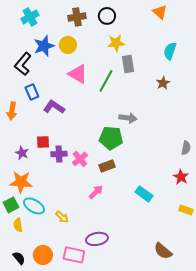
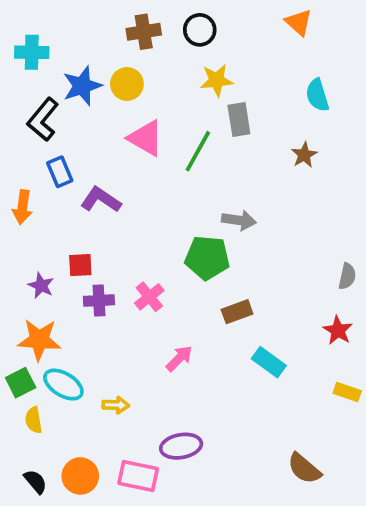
cyan cross: (30, 17) -> (32, 52), moved, turned 30
cyan semicircle: (170, 51) -> (317, 95), turned -36
purple cross: (59, 154) -> (99, 301), moved
brown rectangle: (107, 166) -> (237, 312), moved
yellow arrow: (62, 217) -> (116, 405), turned -40

